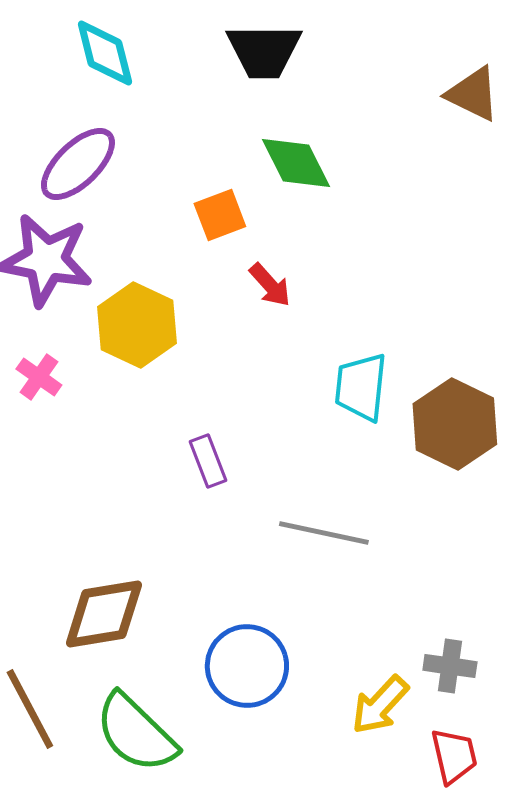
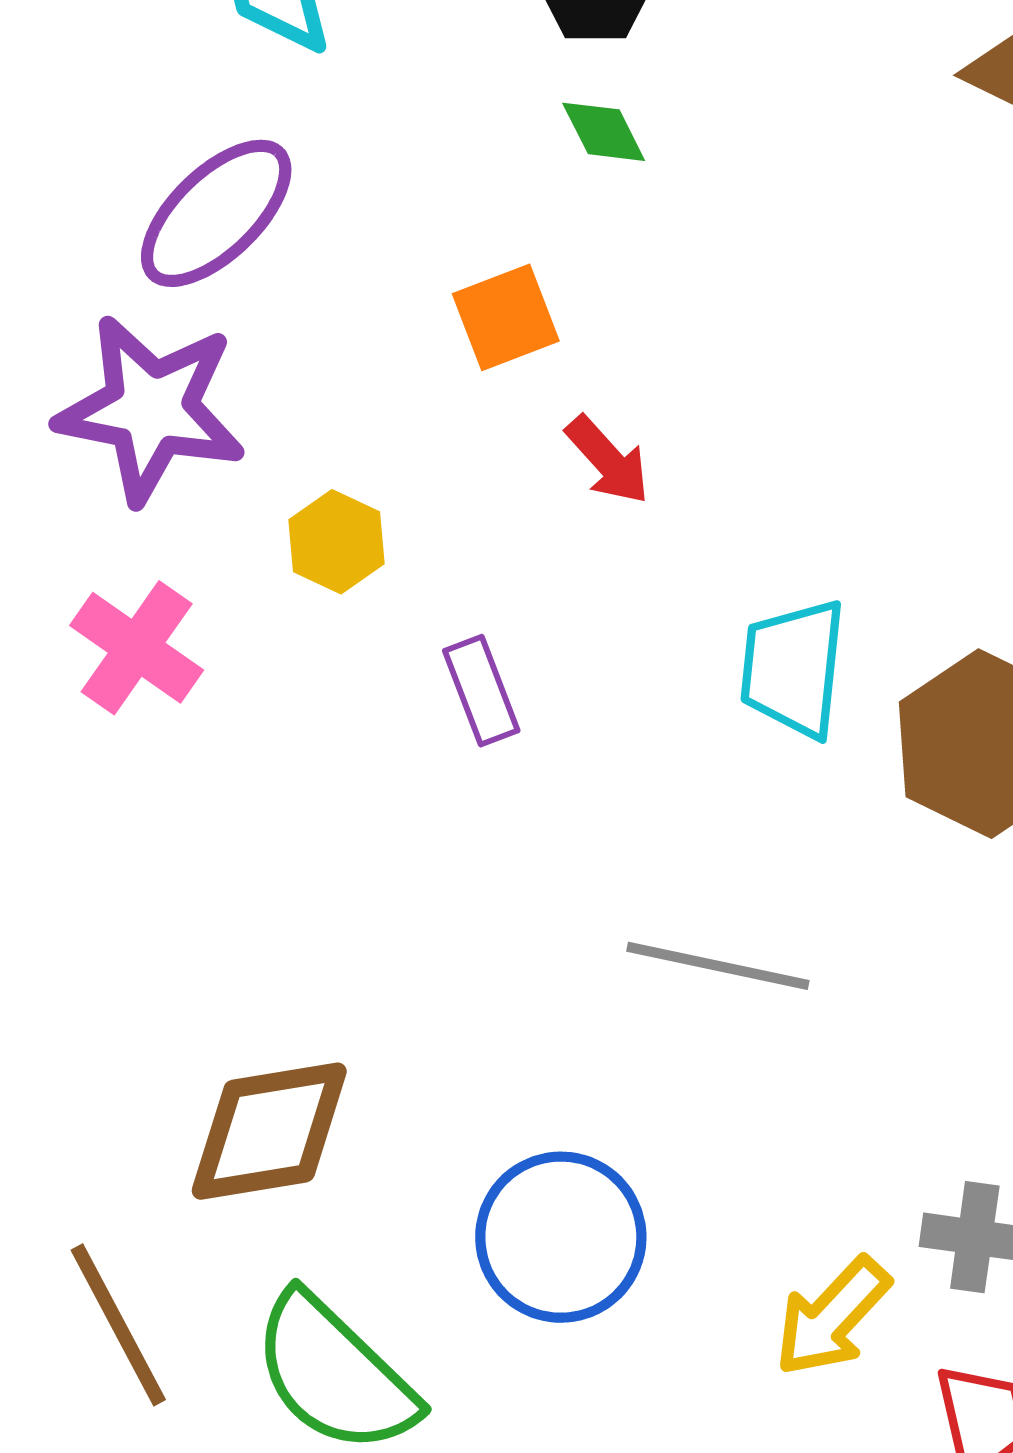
green diamond: (296, 163) -> (604, 132), moved, size x0.6
yellow hexagon: (137, 325) -> (336, 542), size x0.6
pink cross: (39, 377) -> (137, 648), size x1.4
purple rectangle: (208, 461) -> (481, 691), moved

